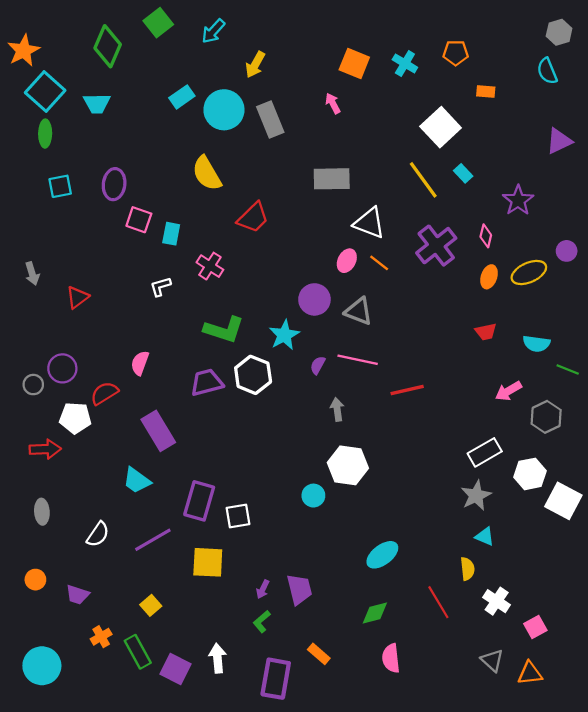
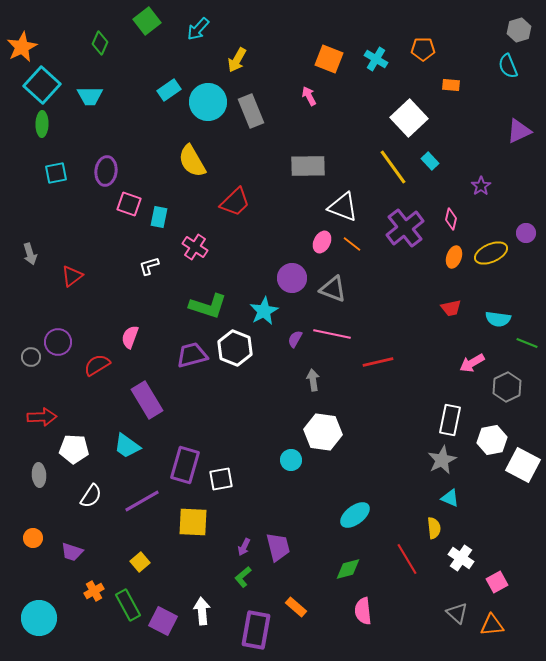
green diamond: (108, 46) -> (100, 43), size x0.6
purple star: (518, 200) -> (481, 186), size x0.7
white pentagon: (75, 418) -> (74, 449), moved
white rectangle: (485, 452) -> (450, 420), turned -48

